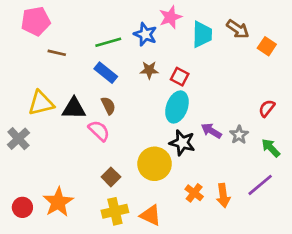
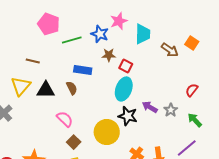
pink pentagon: (36, 21) -> (49, 24), moved, turned 30
brown arrow: (238, 29) -> (170, 50), moved
brown line: (57, 53) -> (33, 61), moved
brown star: (149, 70) -> (109, 55), moved
blue rectangle: (106, 73) -> (83, 70), moved, turned -30
yellow triangle: (41, 103) -> (21, 86), turned -35
pink semicircle: (99, 131) -> (65, 119), moved

